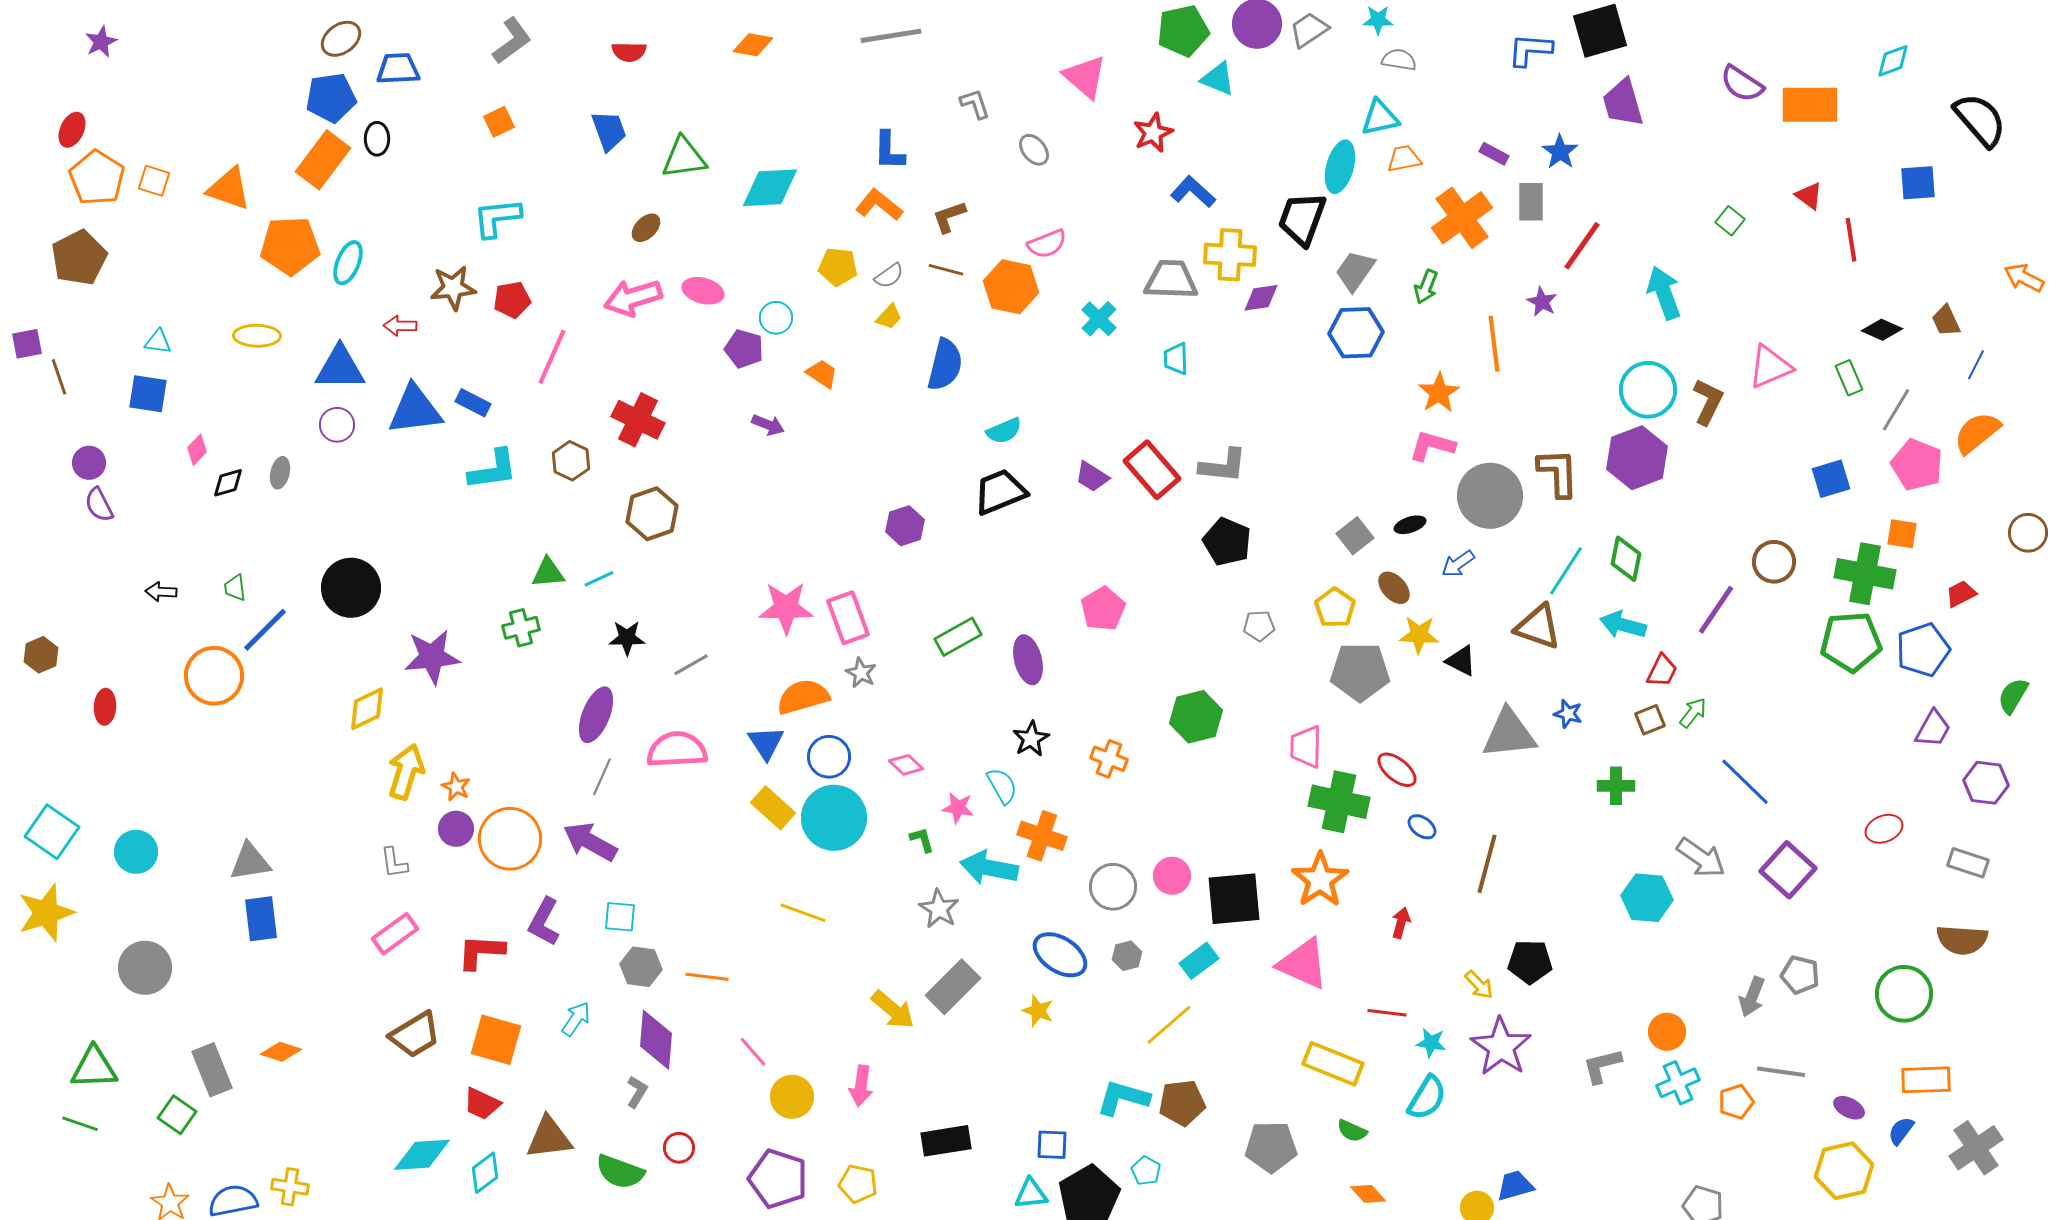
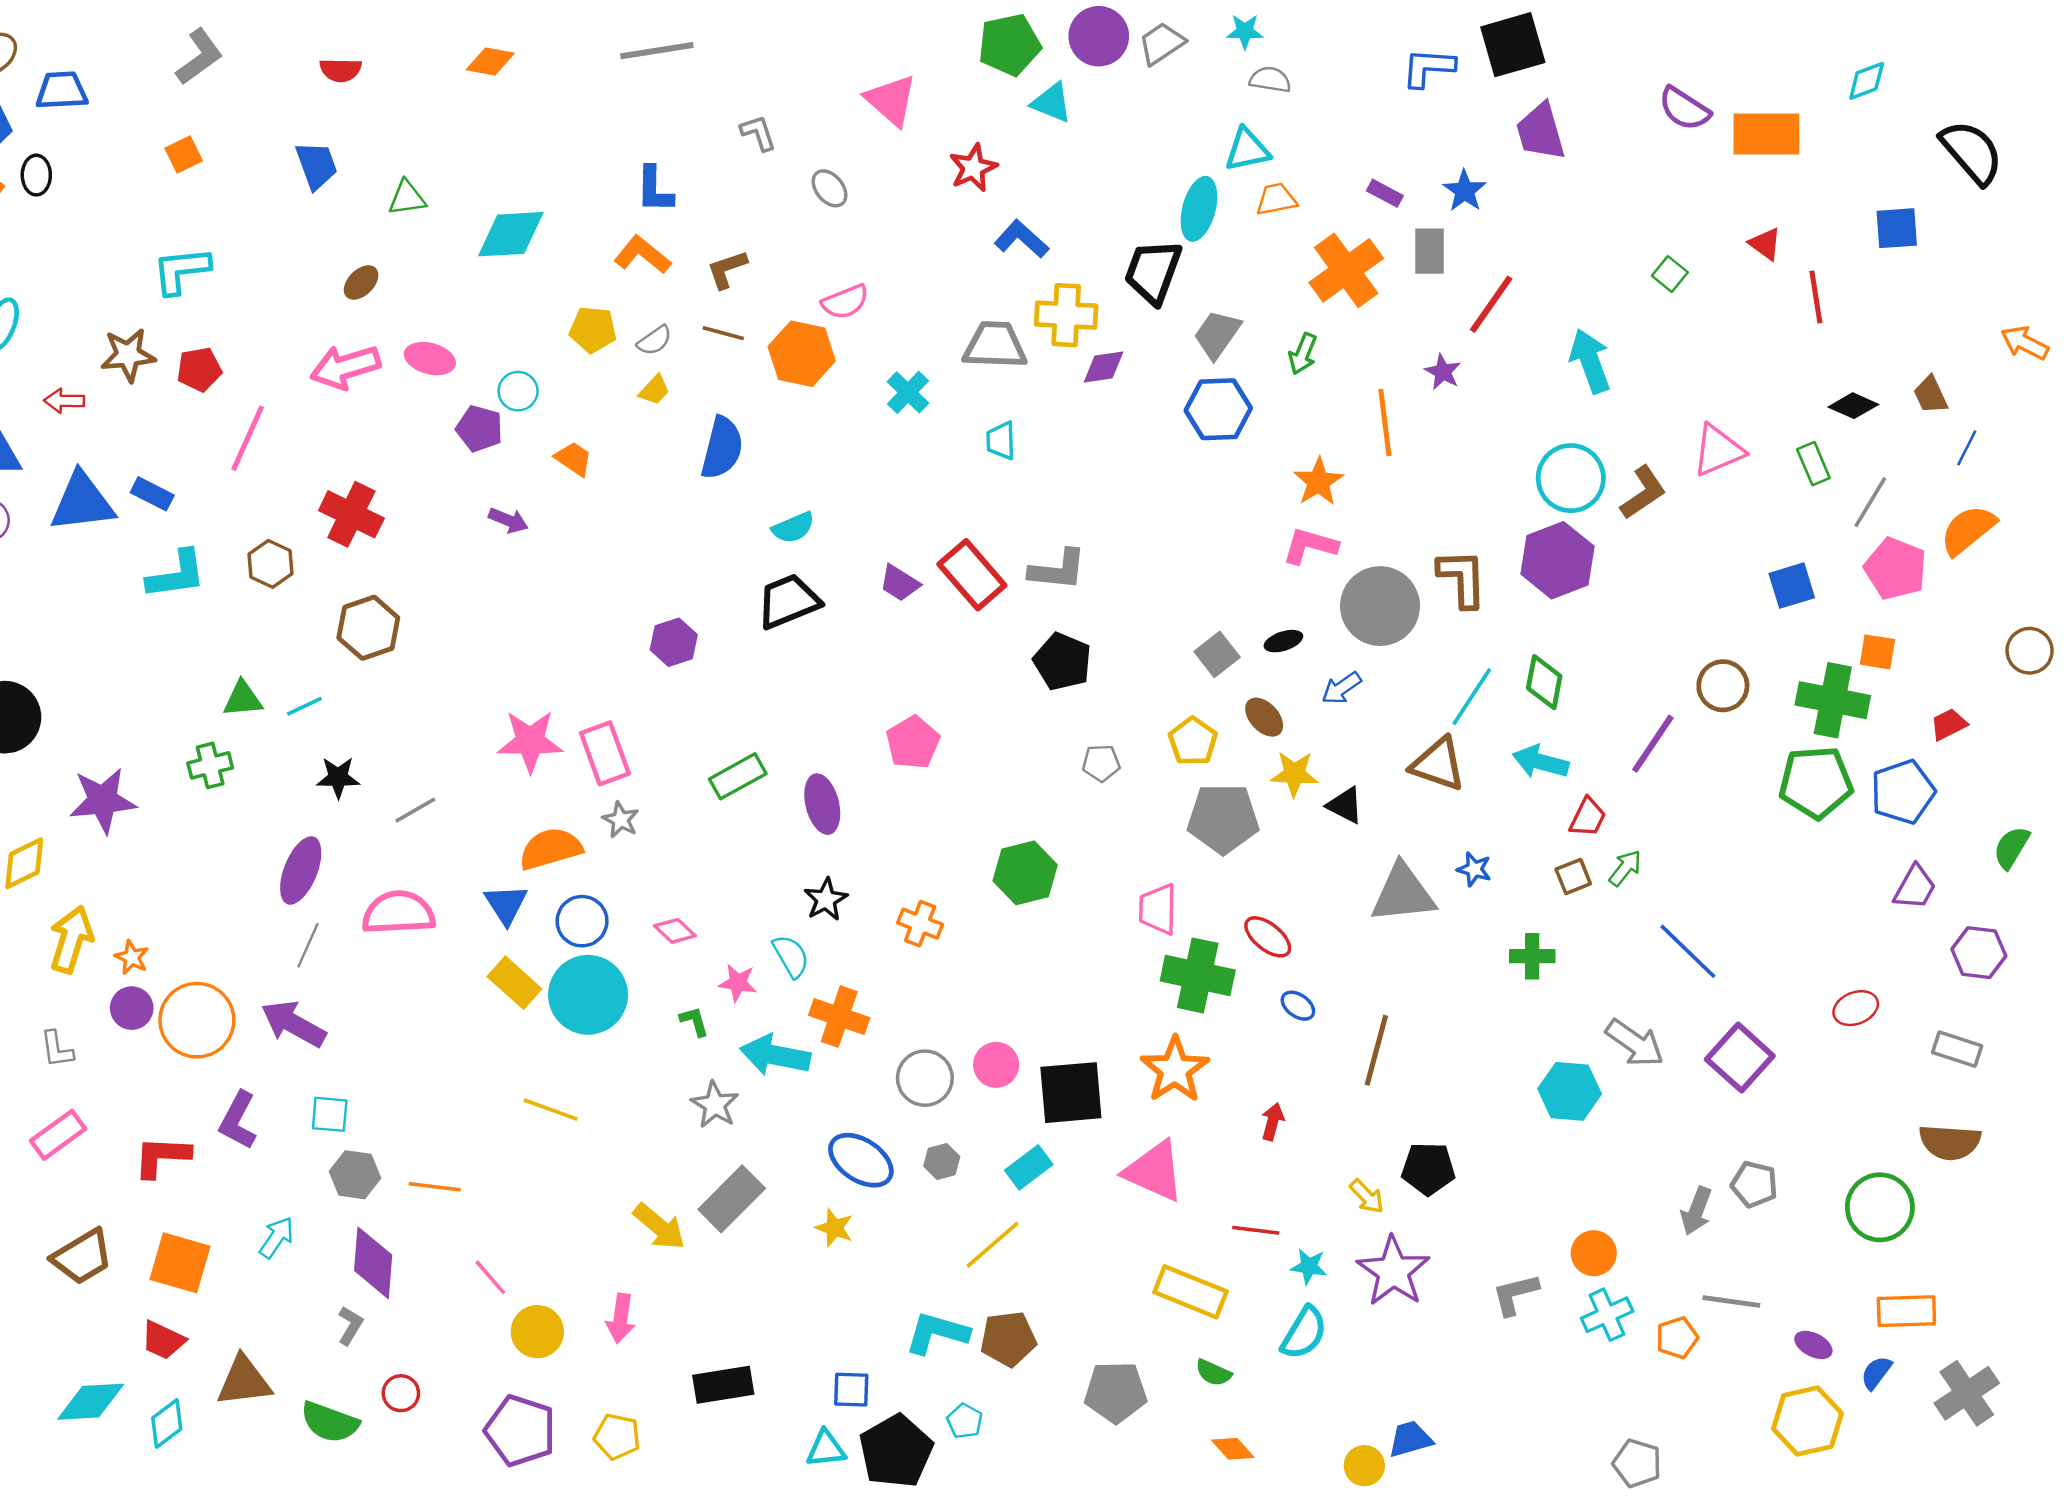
green triangle: (684, 158) -> (407, 198), size x0.7
brown L-shape: (1708, 402) -> (1643, 493), turned 30

